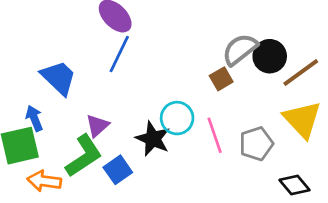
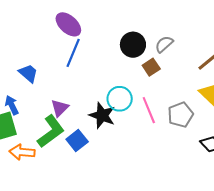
gray semicircle: (240, 49) -> (164, 44), size x0.7
black circle: (270, 56) -> (133, 45), moved
blue trapezoid: (59, 78) -> (28, 73), size x0.7

